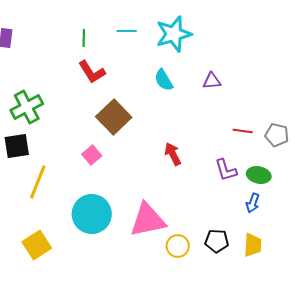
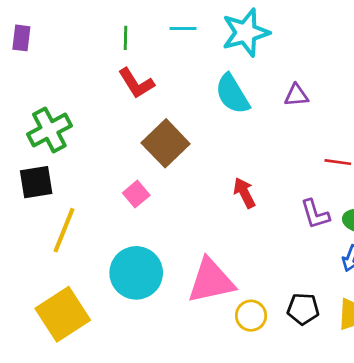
cyan semicircle: (164, 80) -> (232, 94), size x1.4
yellow square: (37, 245) -> (63, 314), size x1.4

